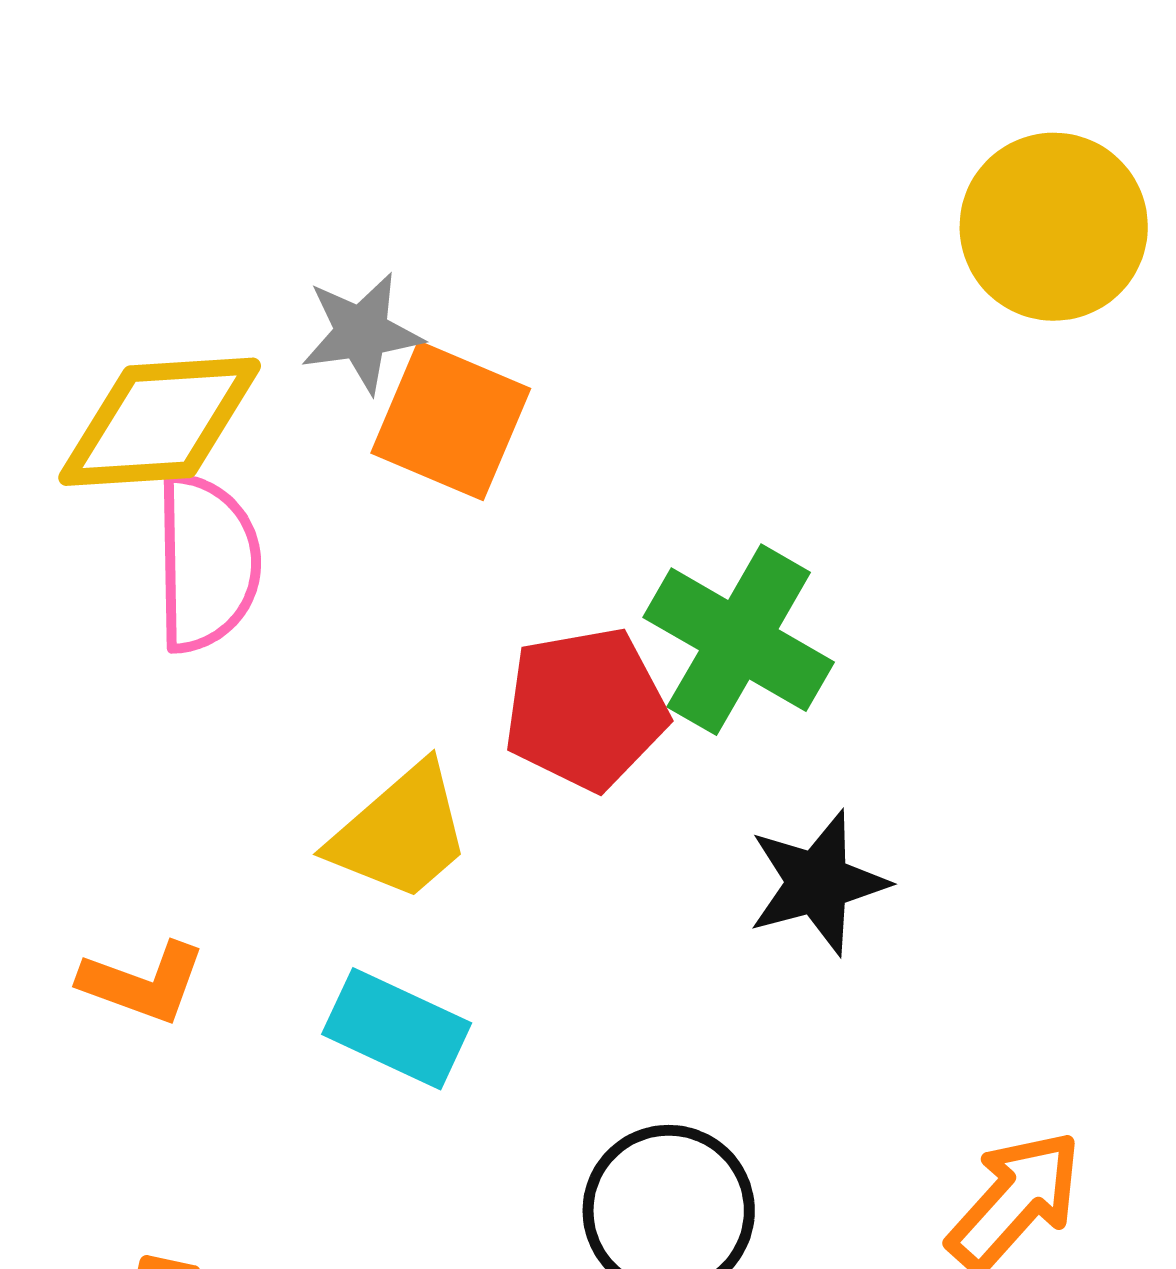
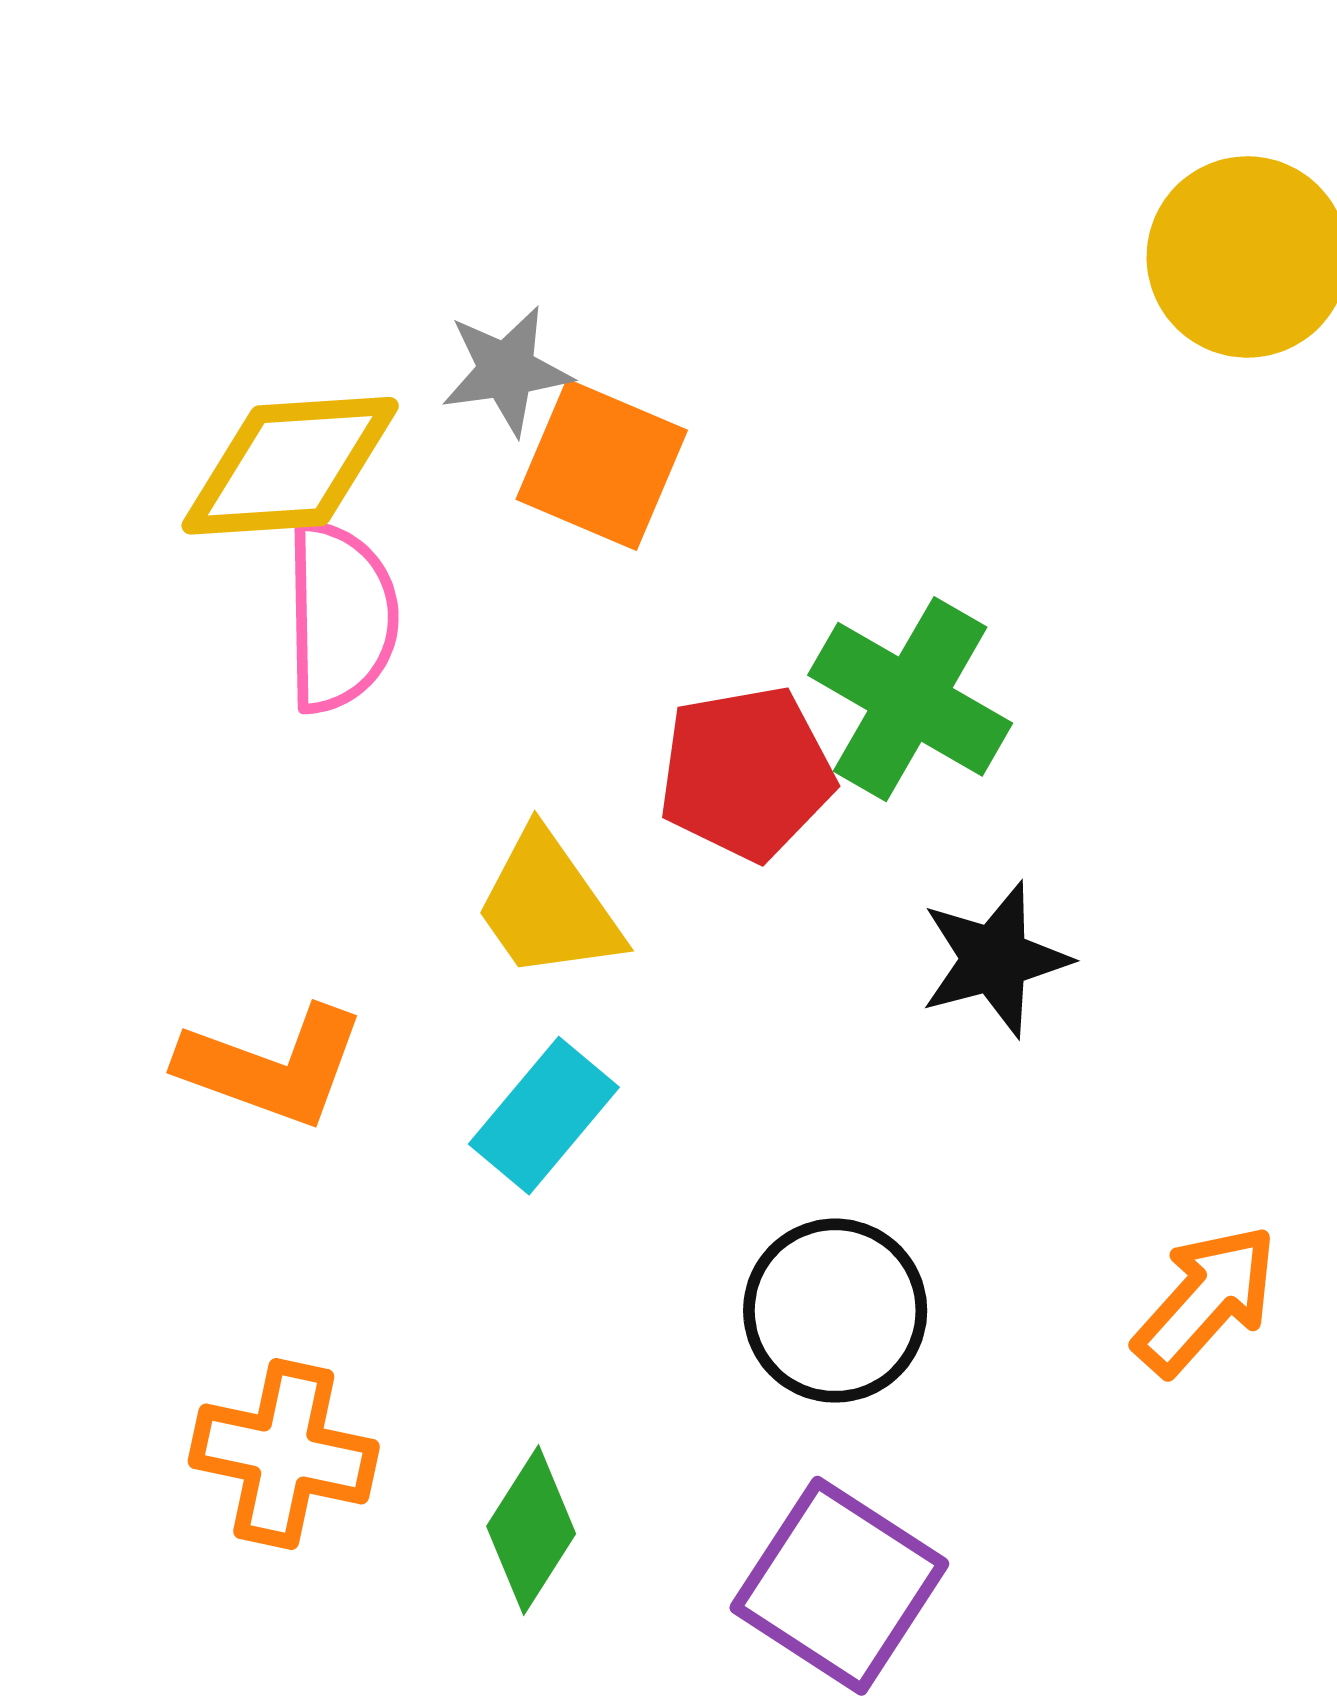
yellow trapezoid: (401, 833) -> (548, 906), turned 96
orange L-shape: (143, 983) -> (272, 1066), size x1.4
cyan rectangle: (397, 1029) -> (544, 1116), turned -75

